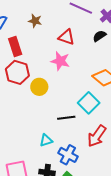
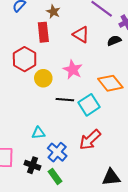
red rectangle: (15, 46) -> (43, 32), moved
pink star: (60, 61) -> (73, 70), moved
black line: (66, 118) -> (65, 100), moved

